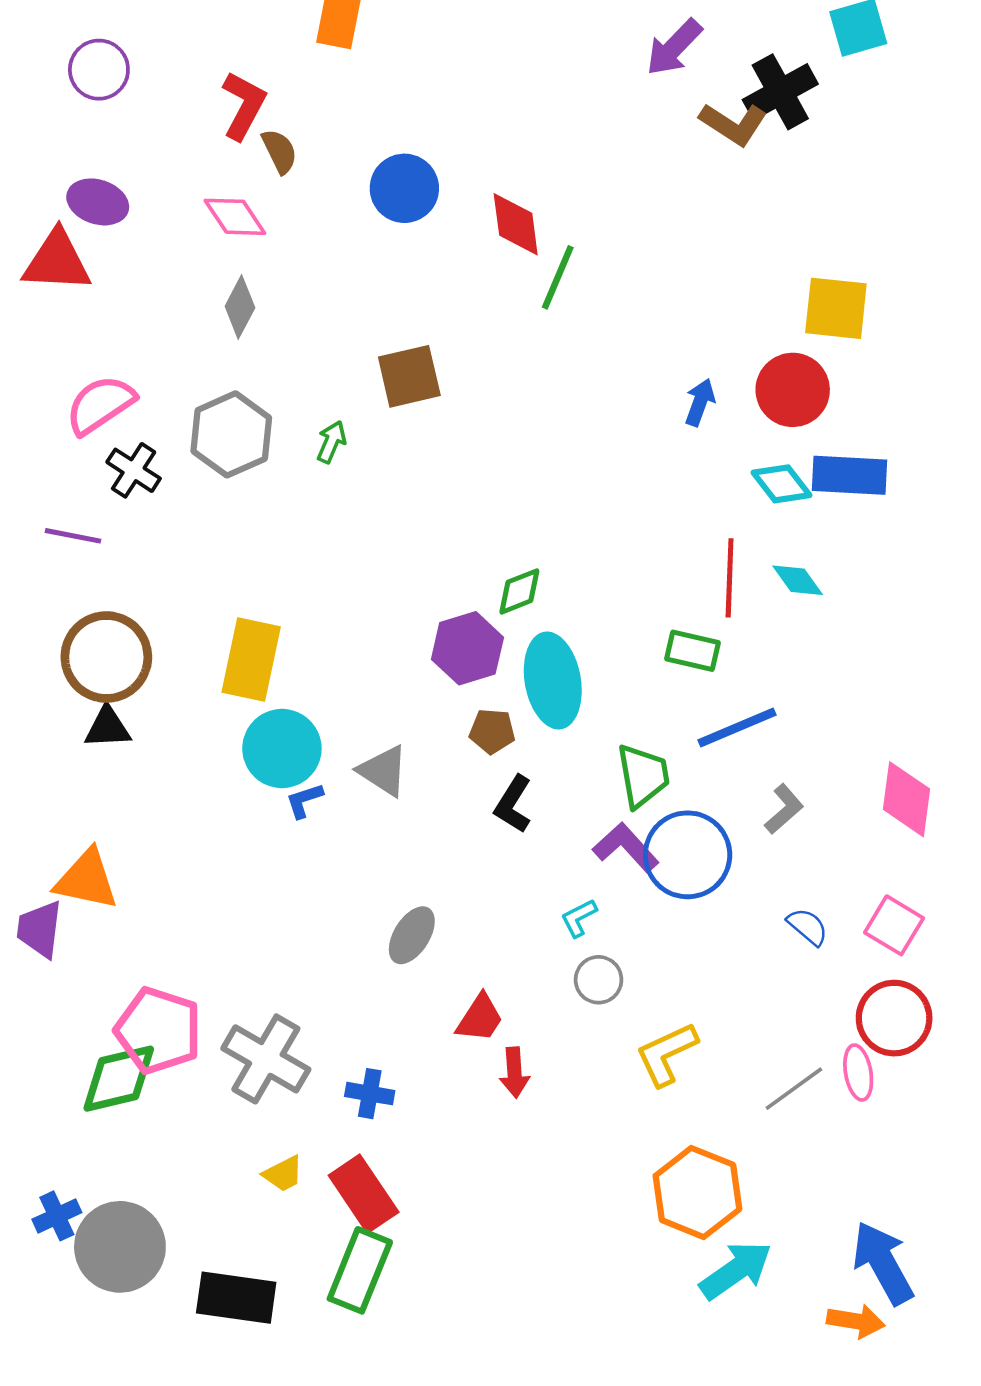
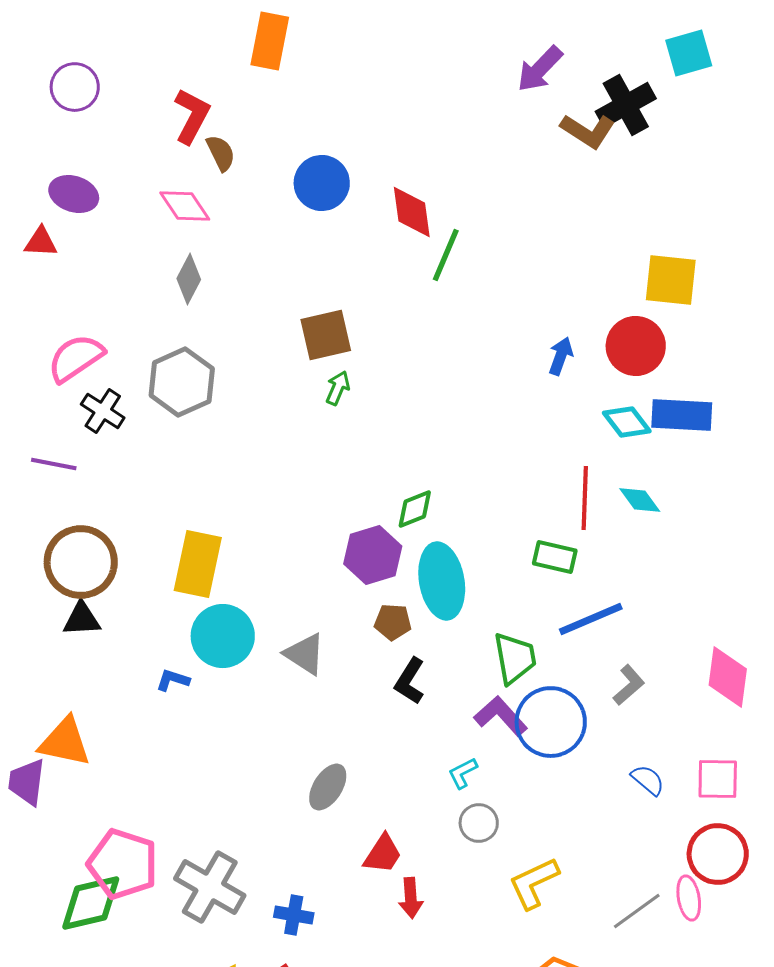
red triangle: (57, 261) -> (41, 242), size x0.6
green arrow: (331, 442) -> (338, 388), moved
blue L-shape: (304, 800) -> (173, 680), moved, turned 36
pink square: (894, 925) -> (718, 779), turned -30

